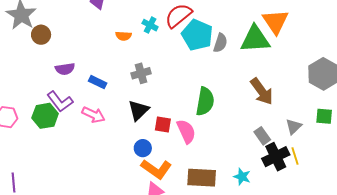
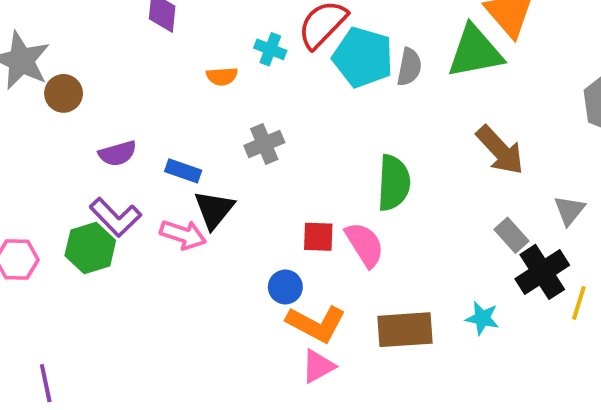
black triangle: (138, 110) -> (214, 210), moved
yellow line: (295, 156) -> (579, 303), moved, turned 42

